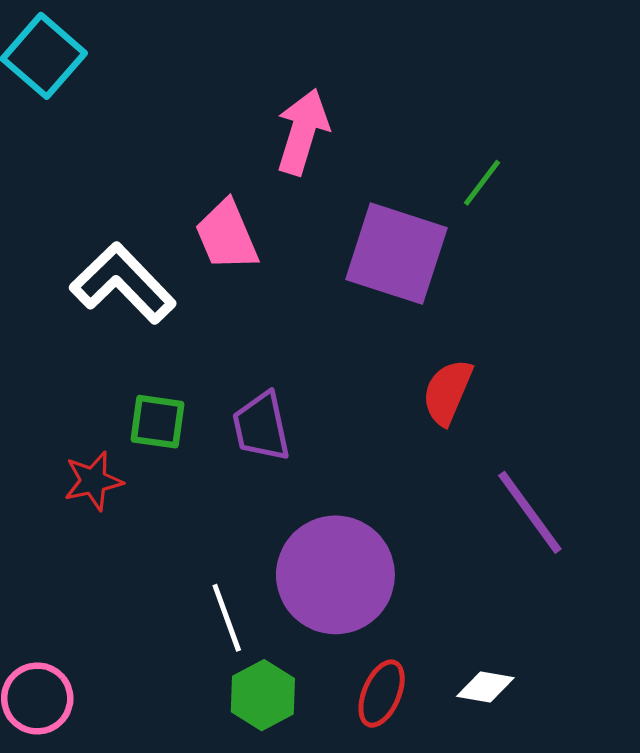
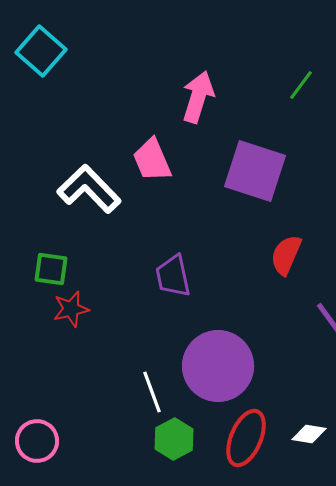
green line: (482, 183) -> (301, 85), moved
green square: (157, 422) -> (51, 269), moved
red ellipse: (382, 694) -> (246, 438), size x1.4

